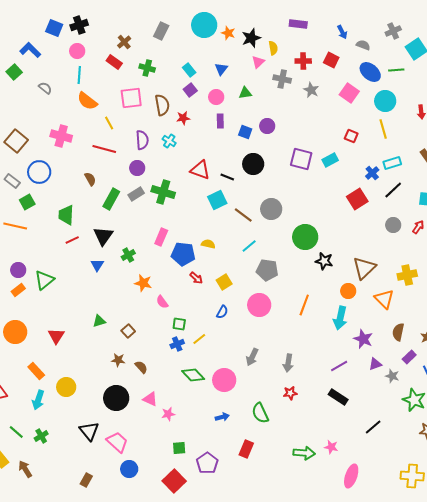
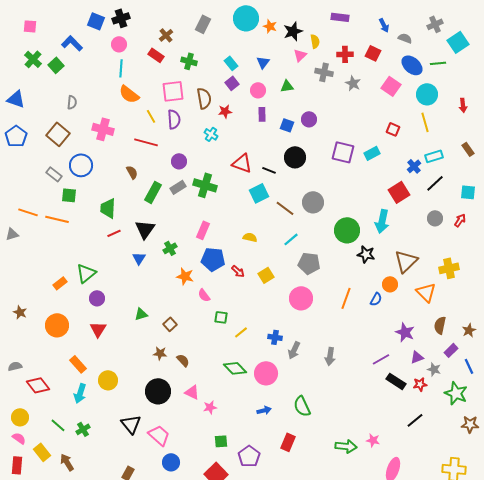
gray semicircle: (45, 88) -> (72, 102), moved, turned 56
purple semicircle: (142, 140) -> (174, 119), moved
green square: (27, 202) -> (69, 195), turned 35
blue pentagon: (183, 254) -> (213, 259), moved
purple circle: (18, 270) -> (97, 298), moved
blue semicircle: (222, 312) -> (376, 299), moved
cyan arrow: (340, 318) -> (382, 221), moved
blue cross: (177, 344) -> (275, 337), moved, turned 32
red star: (290, 393) -> (420, 384), moved
black rectangle: (338, 397) -> (396, 381), moved

